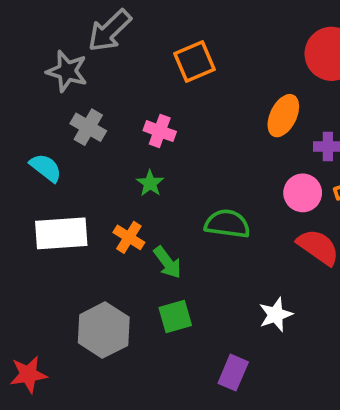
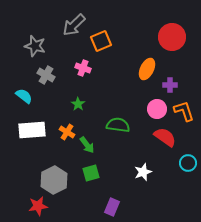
gray arrow: (109, 31) -> (74, 25), moved
pink cross: (160, 131) -> (83, 68), moved
purple rectangle: (233, 373) -> (112, 207), moved
red star: (28, 374) -> (38, 206), moved

